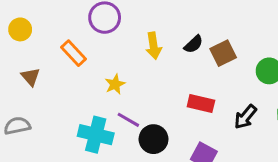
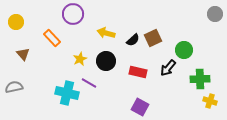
black semicircle: (194, 44) -> (133, 40), moved
yellow arrow: (154, 46) -> (106, 33), turned 114
black arrow: (245, 117) -> (168, 68), moved
black circle: (154, 139) -> (106, 61), moved

